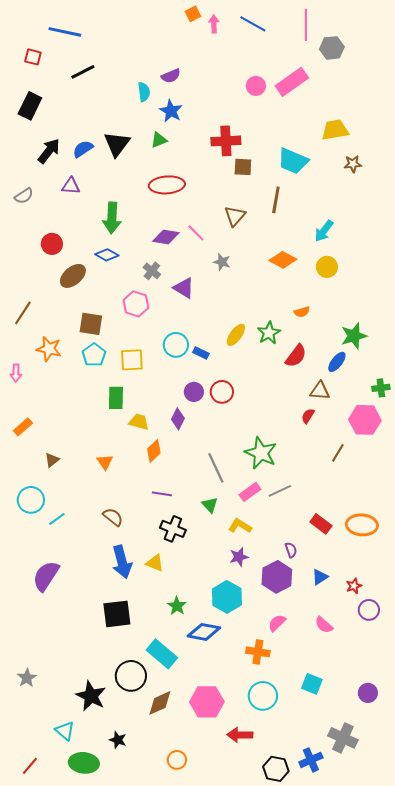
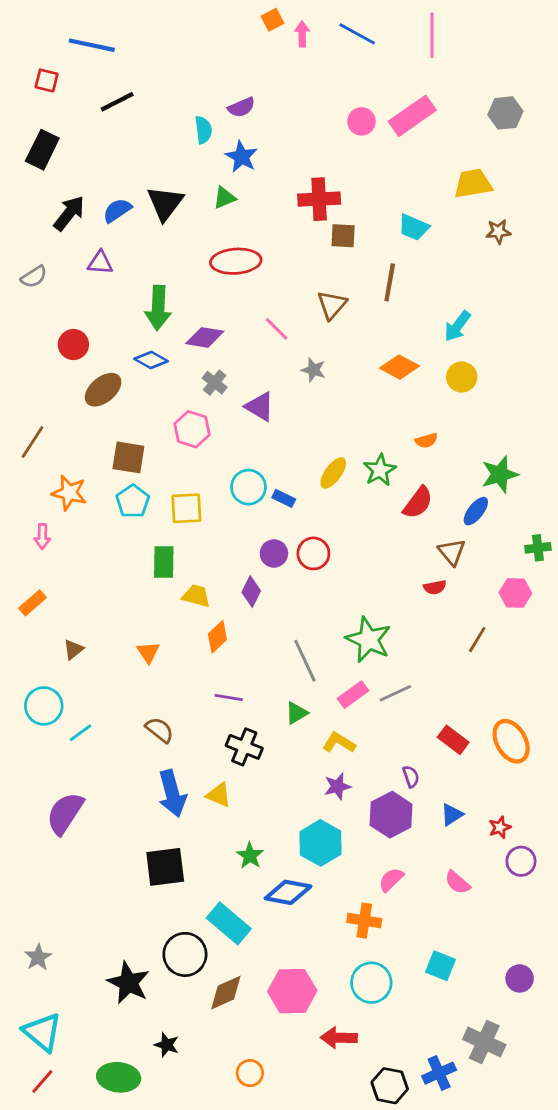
gray hexagon: (332, 48) -> (505, 113), moved
cyan trapezoid: (293, 161) -> (414, 227), size x0.7
purple diamond: (166, 237) -> (205, 337), moved
pink arrow: (16, 373) -> (42, 537), moved
brown triangle: (320, 391) -> (452, 552), turned 45
red semicircle: (308, 416) -> (435, 587), turned -133
pink hexagon: (365, 420) -> (515, 593), size x0.7
green triangle: (210, 505) -> (296, 713), turned 42
orange ellipse: (362, 525) -> (511, 741), turned 56
cyan triangle: (65, 731) -> (42, 1032), moved, size x1.4

